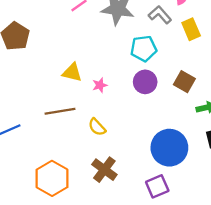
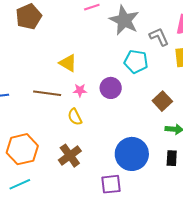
purple circle: (145, 82) -> (111, 88), moved
pink star: (100, 85) -> (80, 90), moved

